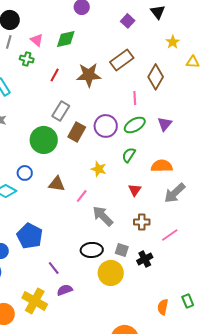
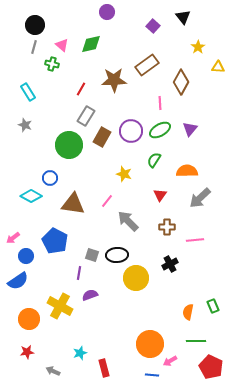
red line: (55, 75) -> (81, 89), moved
brown triangle: (57, 184) -> (73, 204), moved, size x1.4
pink line: (170, 235) -> (195, 240), turned 30
gray square: (122, 250) -> (92, 255), moved
purple line: (54, 268) -> (79, 273), turned 48

